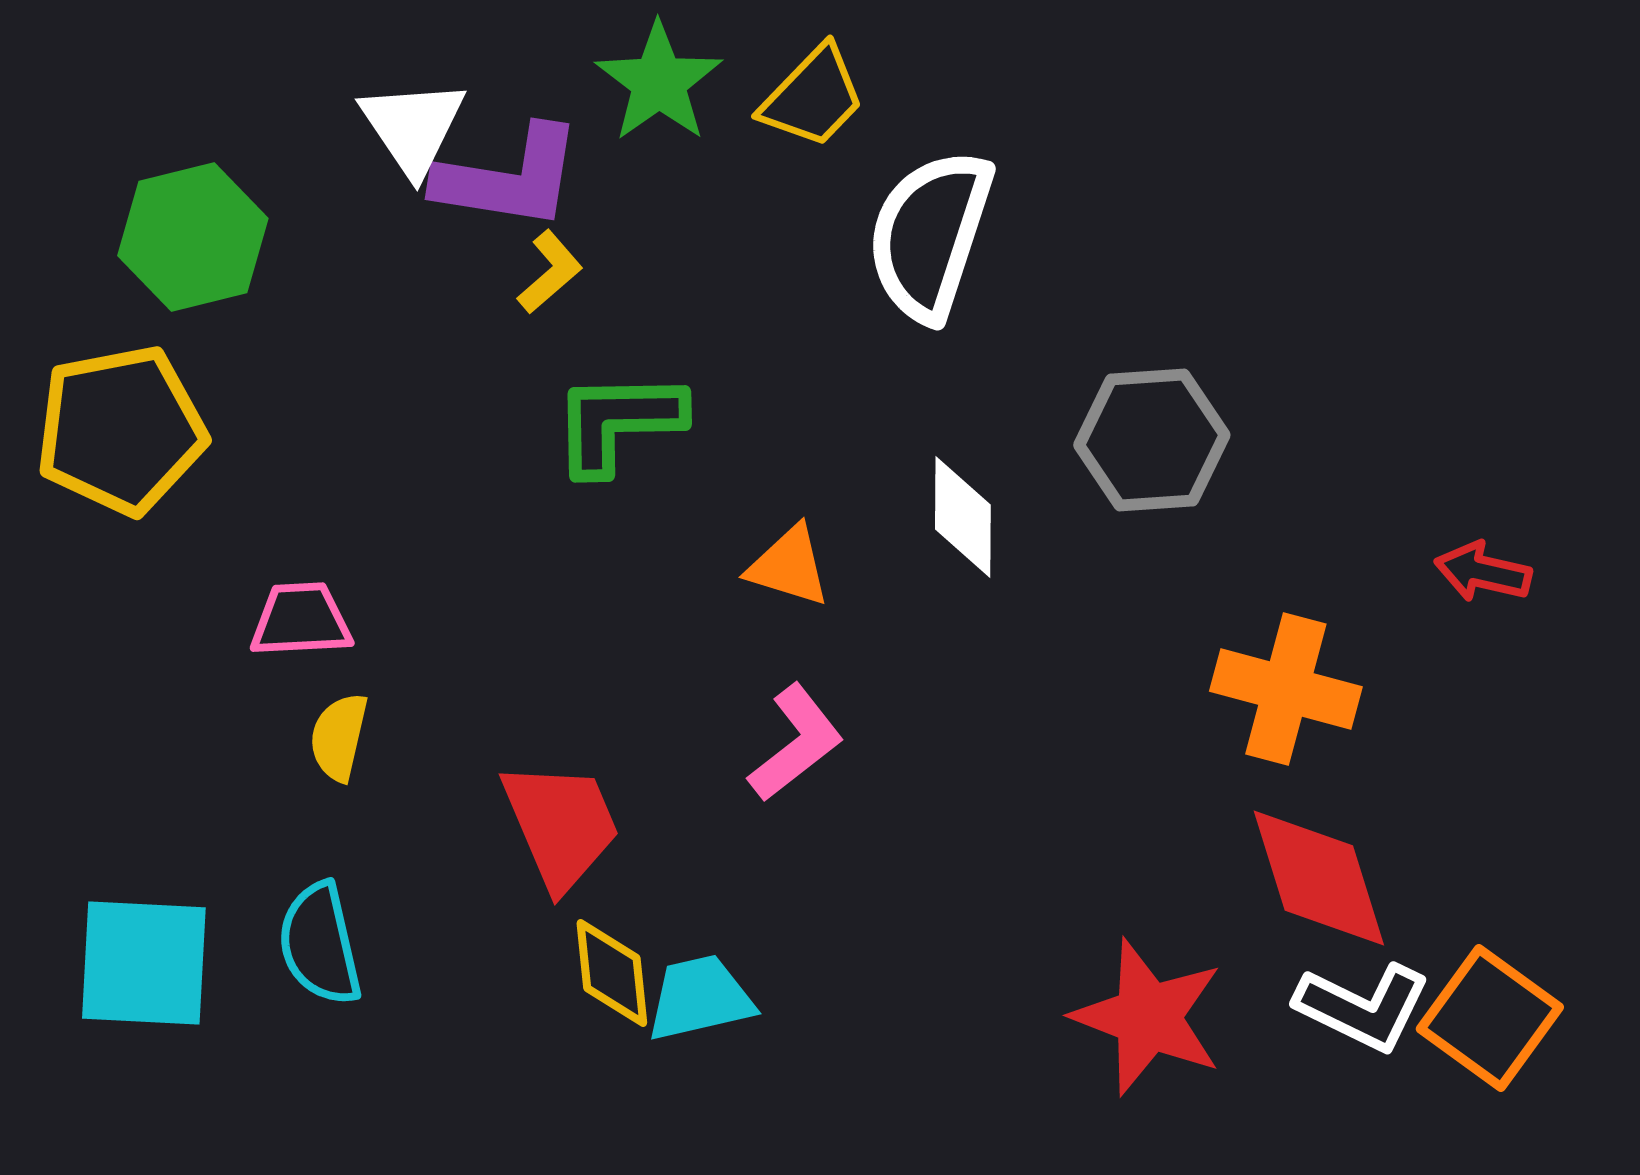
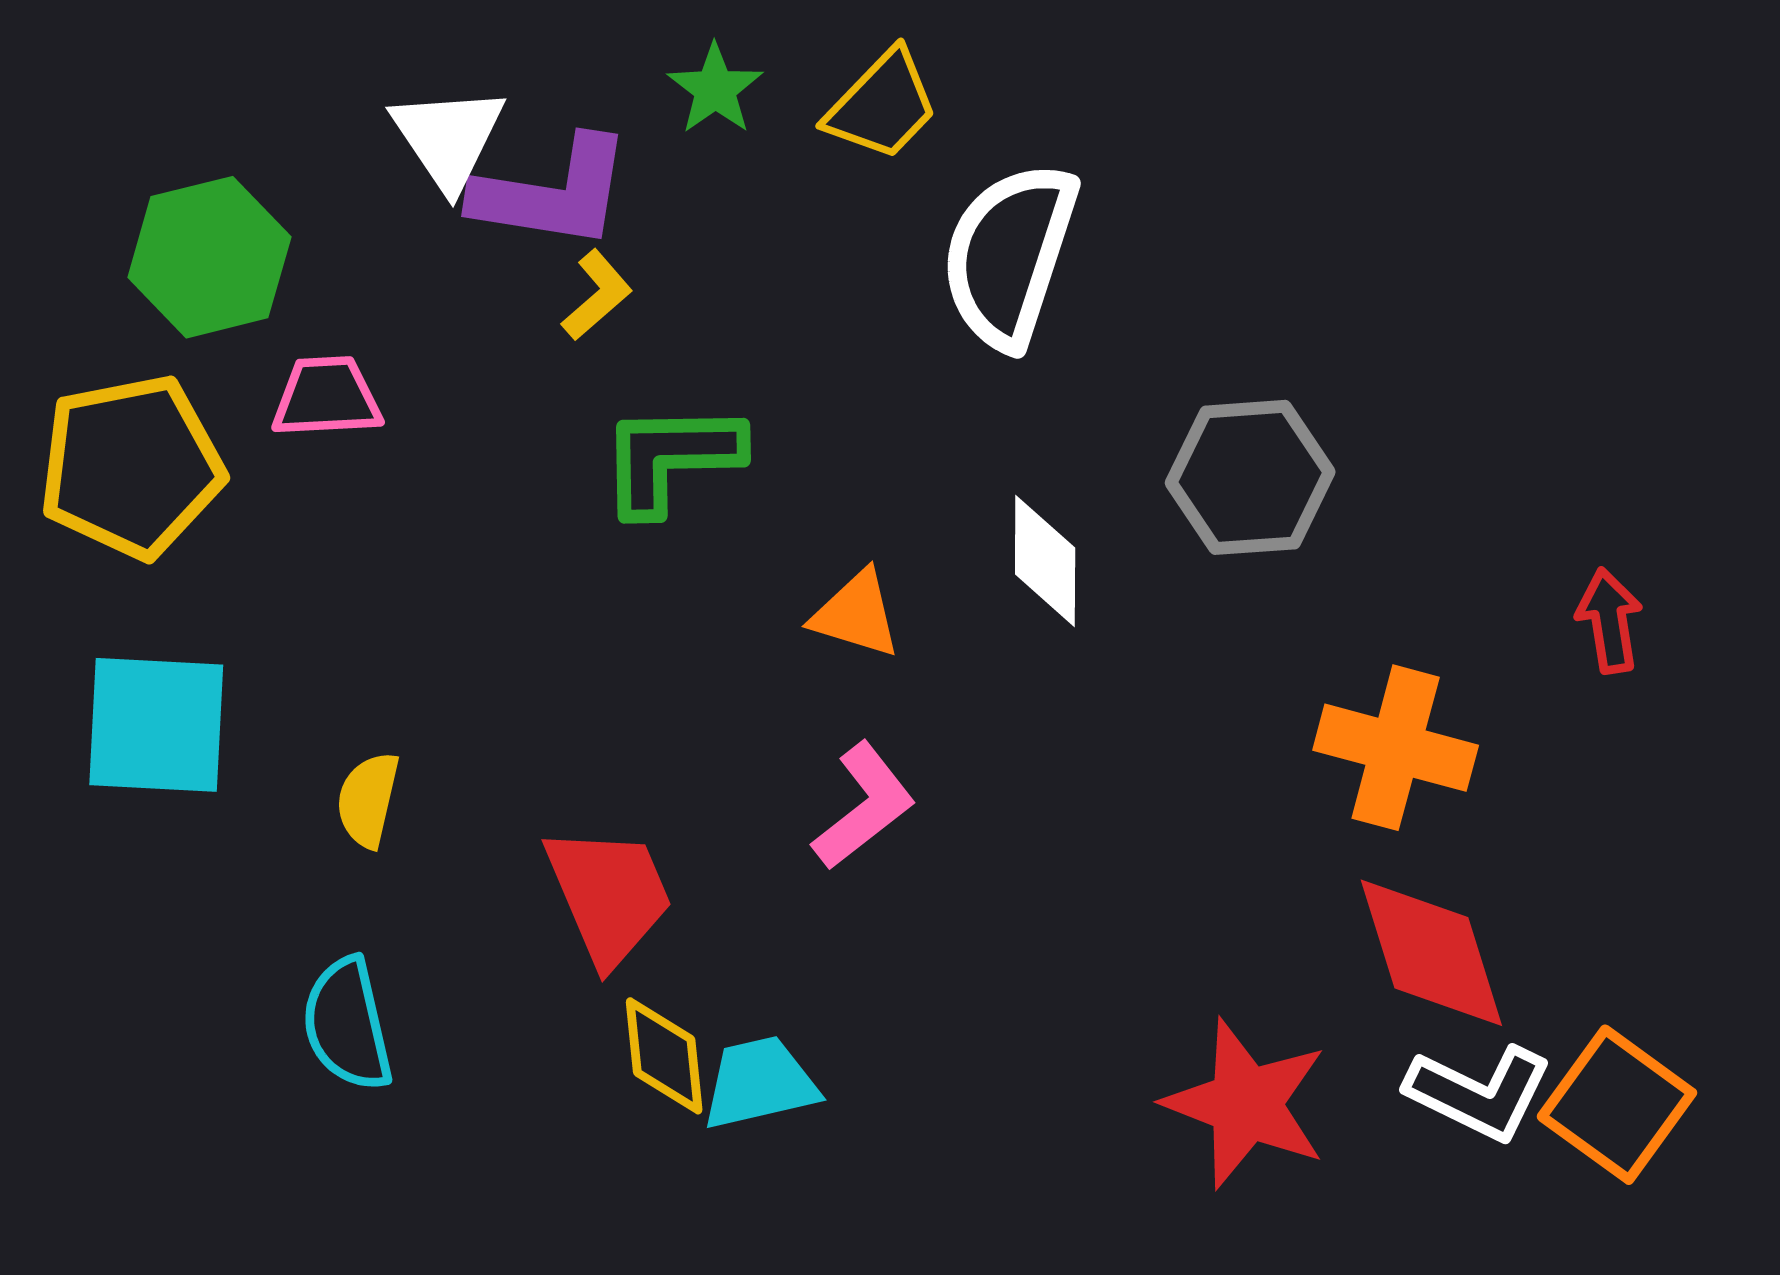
green star: (659, 82) -> (715, 89), size x0.7
red arrow: (1483, 572) -> (1609, 621), turned 68
pink trapezoid: (301, 620) -> (327, 397), moved
cyan square: (144, 963) -> (156, 725), moved

